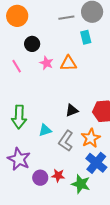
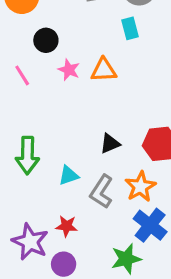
purple star: (19, 159) -> (30, 242), moved
red star: (58, 175) -> (67, 226), moved
purple circle: (40, 178) -> (64, 264), moved
green star: (81, 184) -> (126, 259), turned -30

